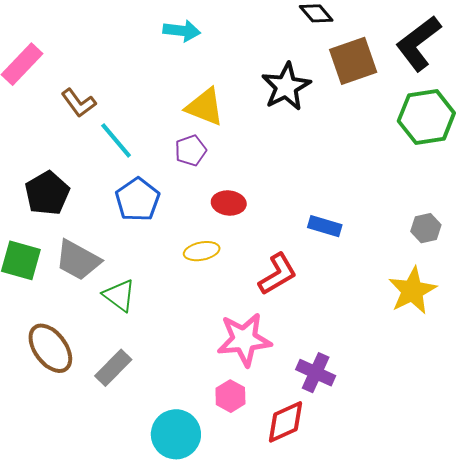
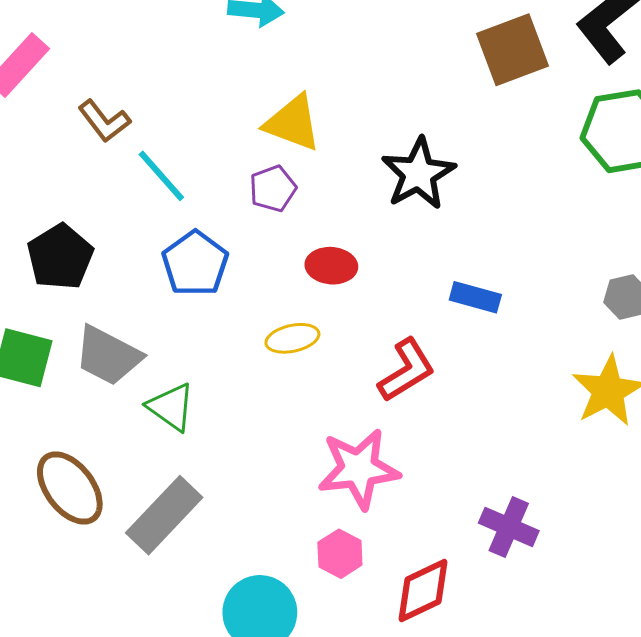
black star: (286, 87) -> (418, 174), moved
gray rectangle: (113, 368) -> (164, 515), size x1.4
purple cross: (316, 373) -> (509, 527), moved

